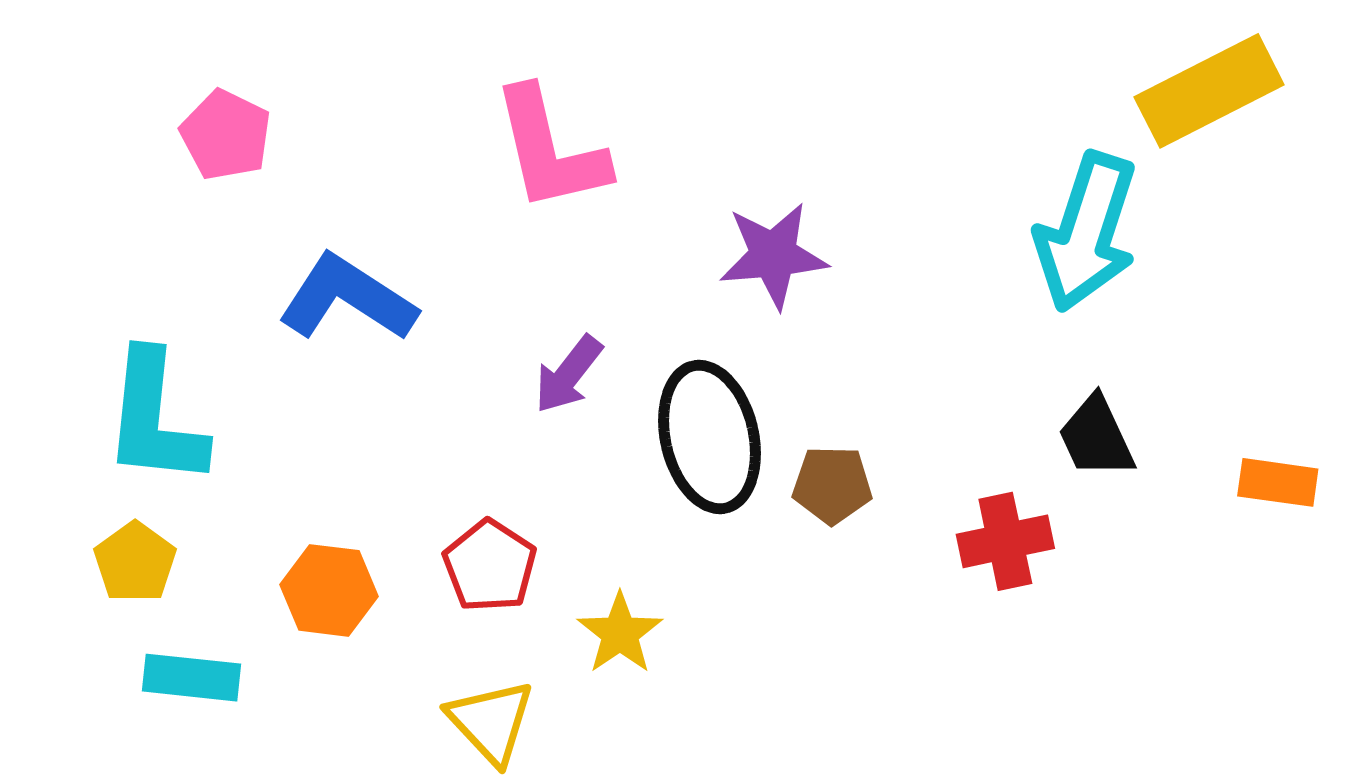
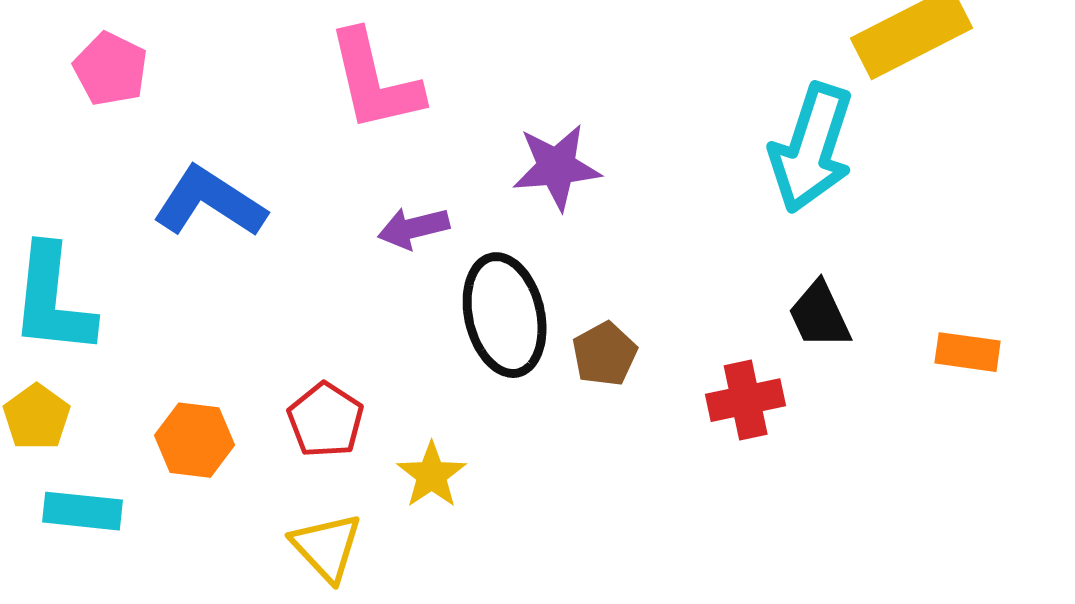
purple arrow: (568, 374) -> (414, 228), moved, turned 38
brown pentagon: (832, 485) -> (605, 354), turned -30

